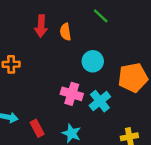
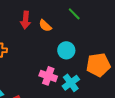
orange semicircle: (65, 32) -> (45, 26), turned -40

